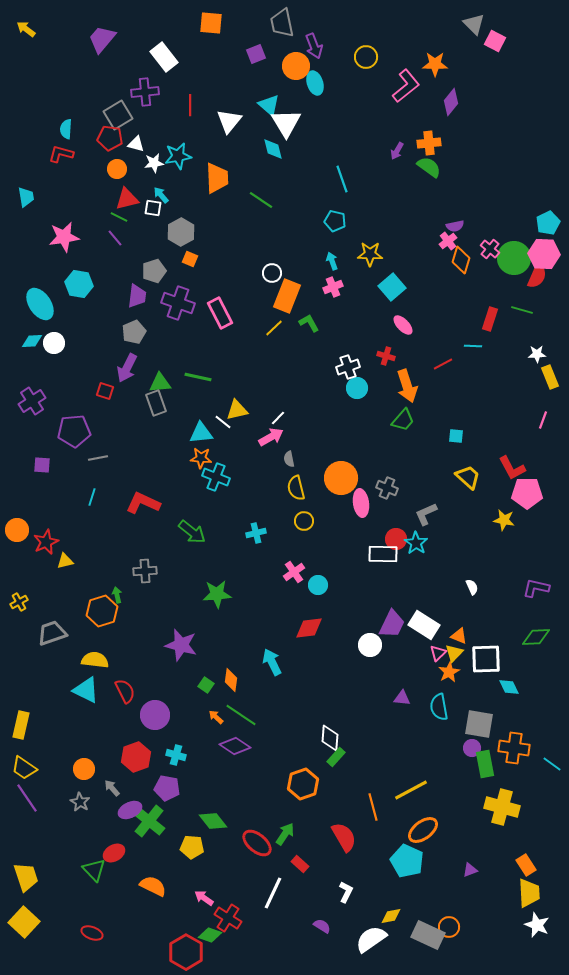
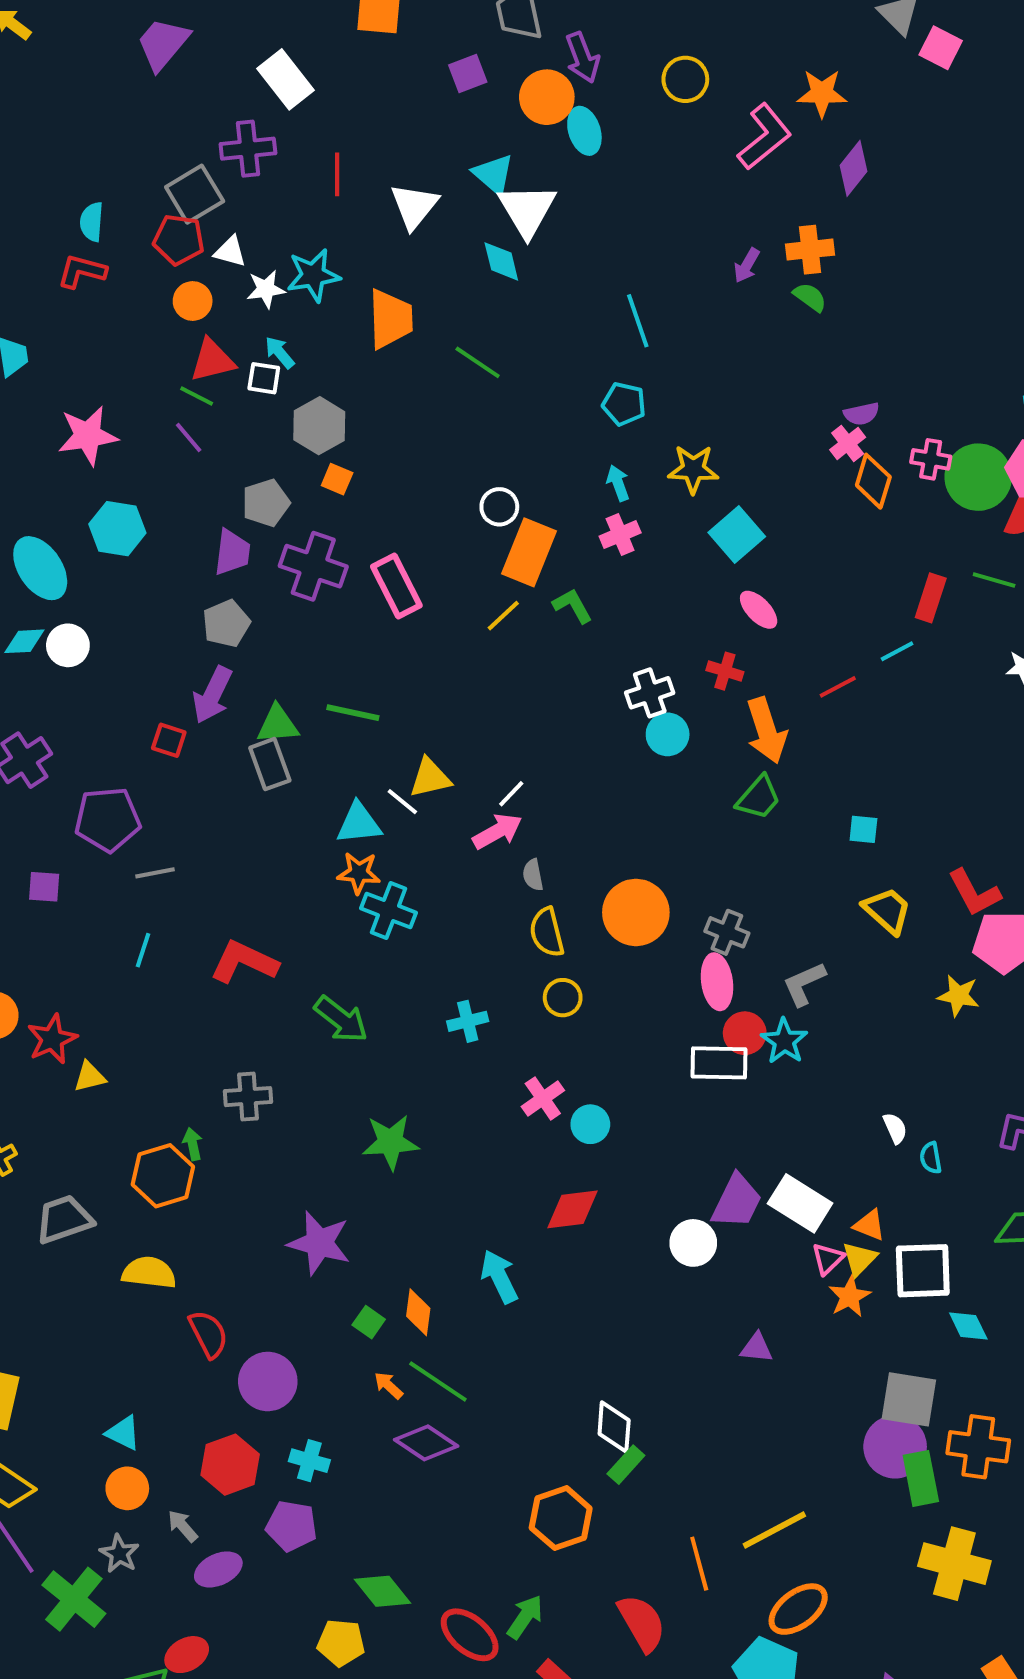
green semicircle: (429, 167) -> (810, 297), size x0.7
pink cross: (490, 249) -> (931, 459), turned -30
cyan line: (473, 346) -> (897, 651), turned -30
pink ellipse: (361, 503) -> (717, 982), moved
cyan triangle: (86, 690) -> (123, 1433), moved, size x0.7
cyan semicircle: (439, 707) -> (931, 1158), moved, size x0.6
purple circle: (472, 748) -> (895, 1447), size x1.8
green cross: (149, 821) -> (74, 1599), moved

